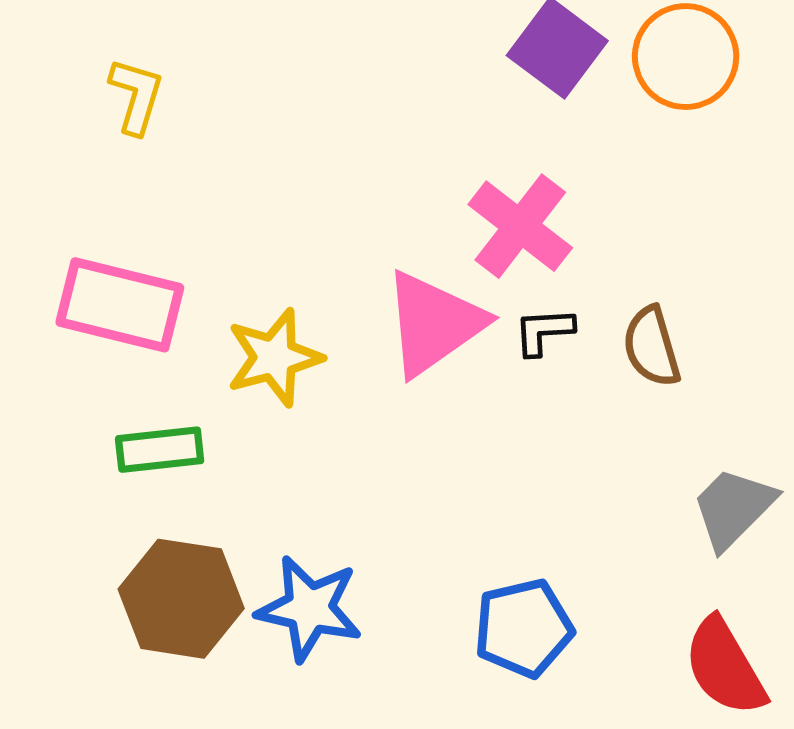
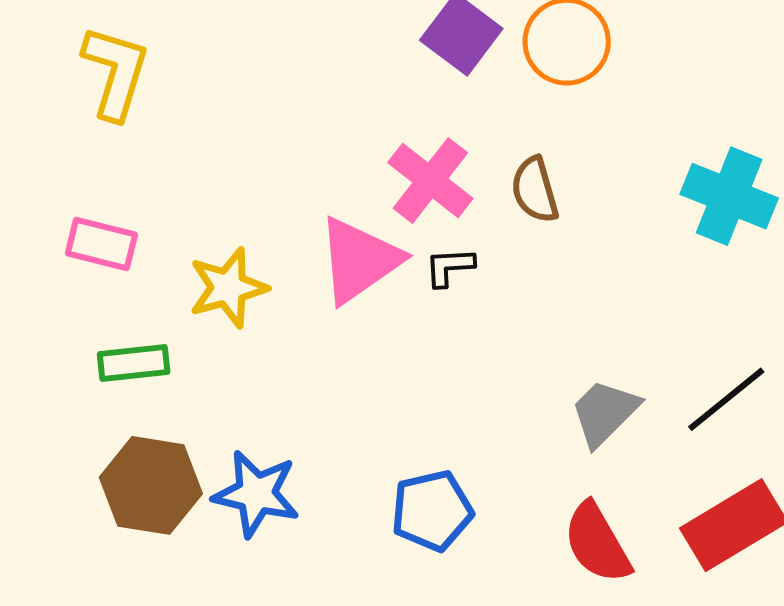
yellow L-shape: (136, 96) -> (115, 72), size x1.5
pink rectangle: (120, 305) -> (101, 244), size x0.7
brown semicircle: (652, 347) -> (535, 190), moved

